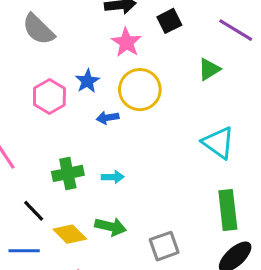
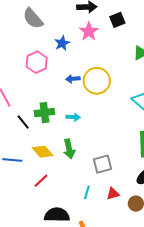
blue star: (87, 81) -> (62, 43), moved
yellow circle: (140, 90) -> (97, 81), moved
black line: (34, 211) -> (23, 122), moved
green arrow: (111, 227) -> (69, 149), turned 60

